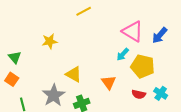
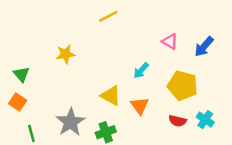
pink triangle: (133, 31) -> (170, 42), size x0.6
cyan arrow: (123, 54) -> (141, 70), moved
yellow triangle: (74, 74) -> (111, 96), moved

